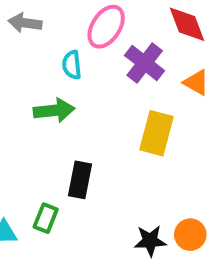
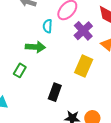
black rectangle: (80, 180) -> (55, 92), moved
green rectangle: (46, 218) -> (20, 70), moved

